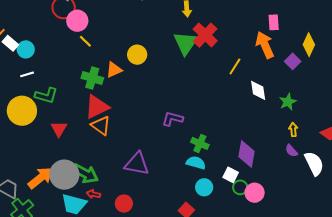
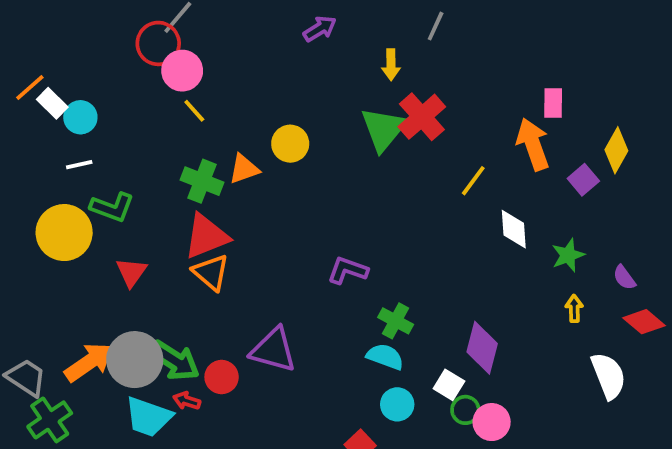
purple semicircle: (291, 151) -> (624, 278), moved
red circle: (124, 204) -> (222, 377), moved

